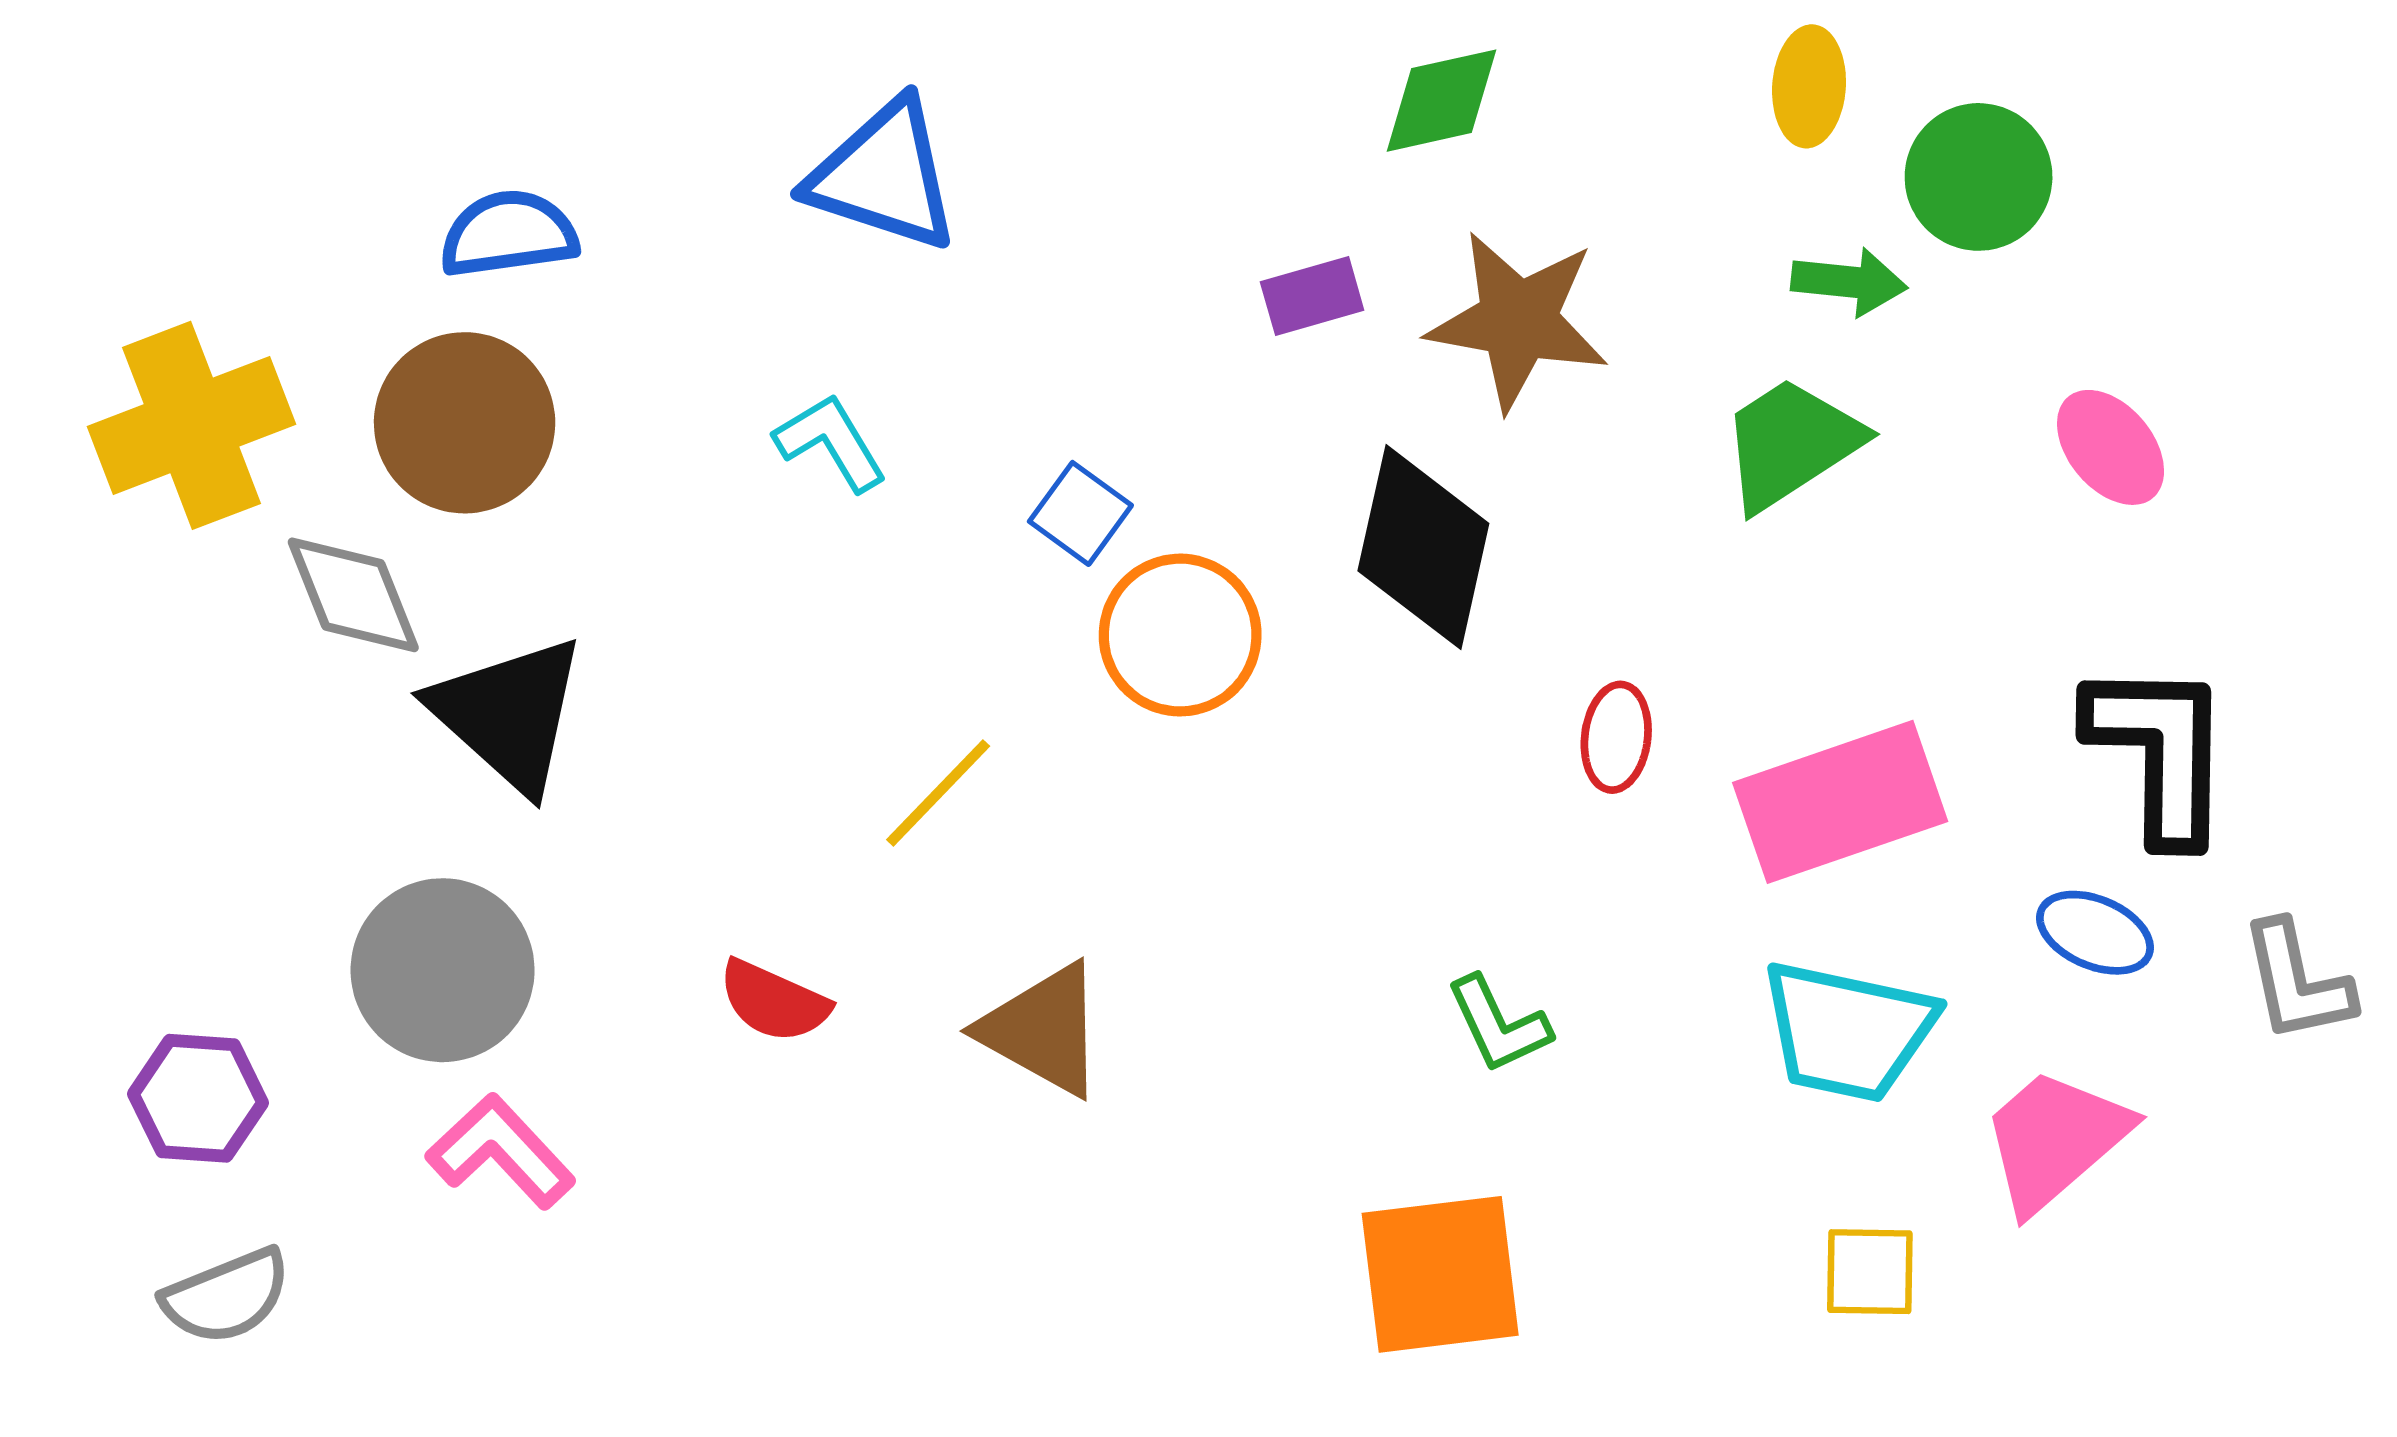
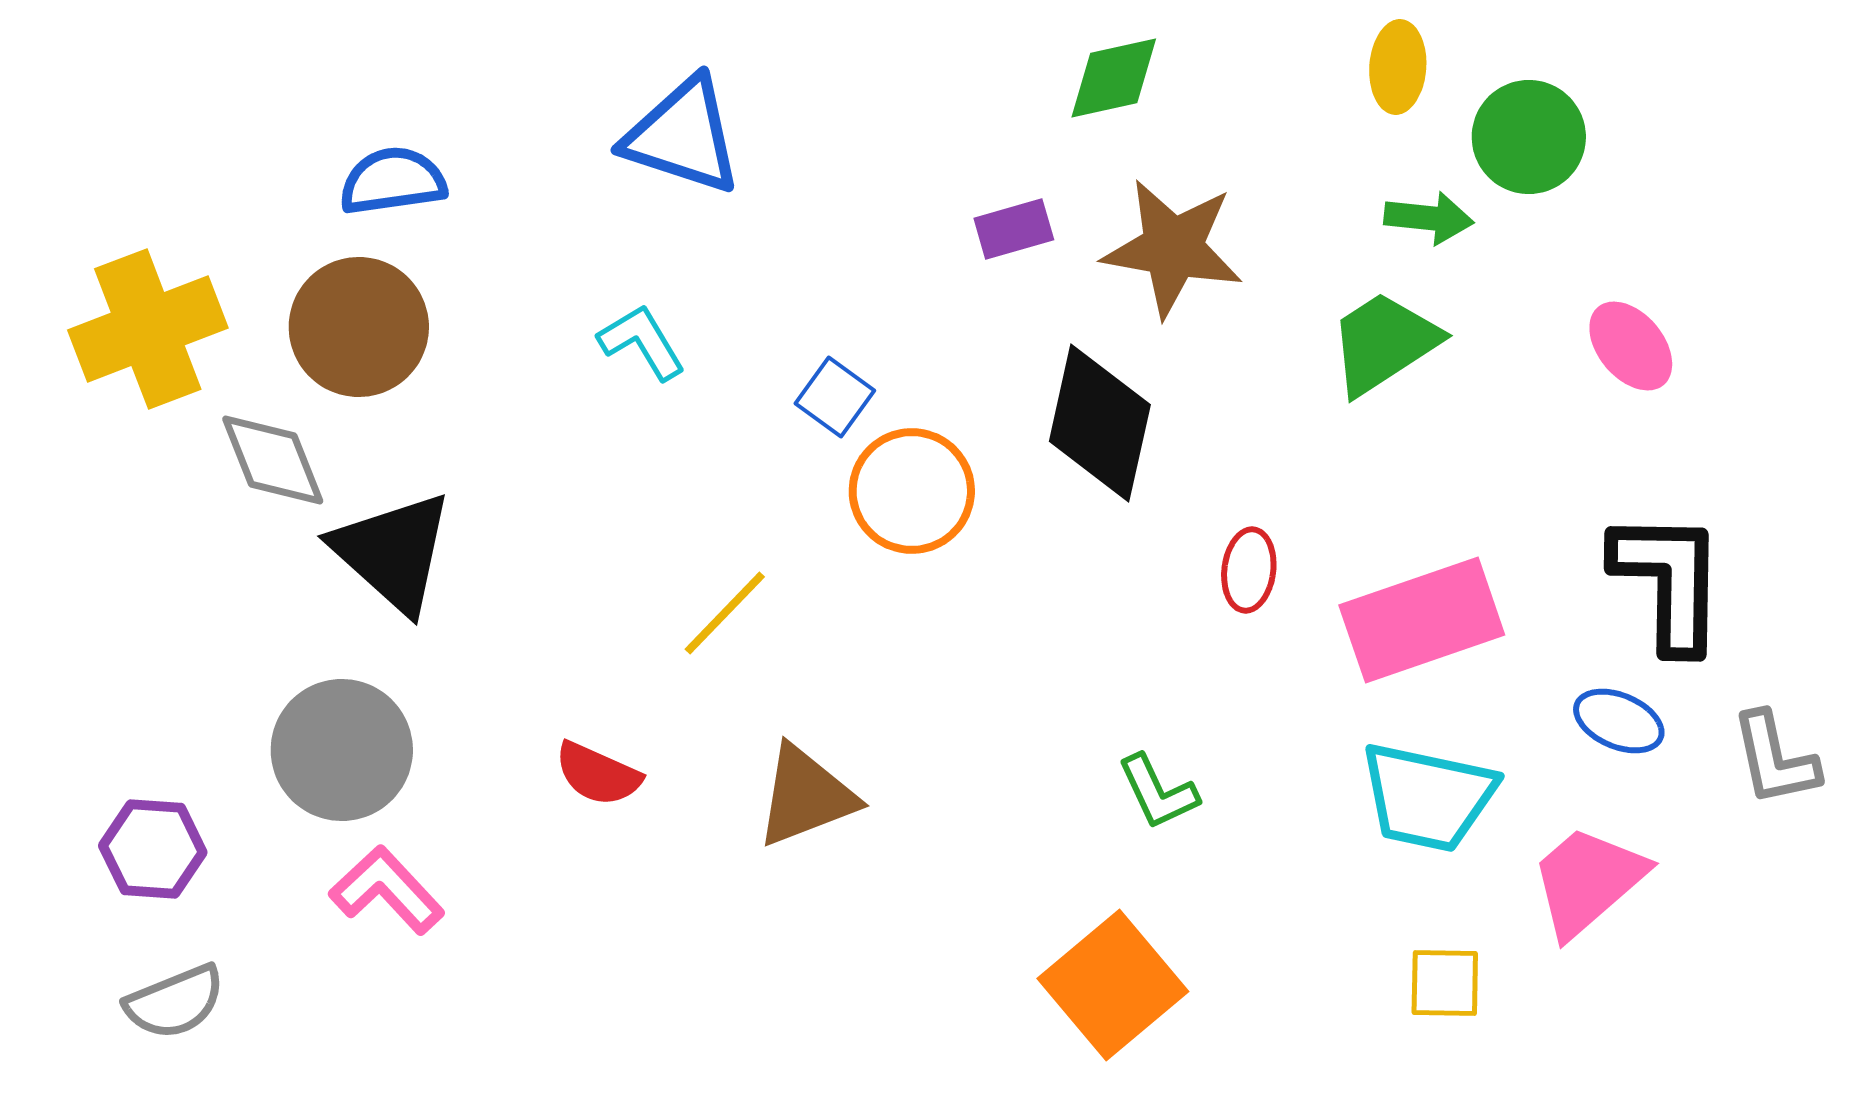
brown triangle: (1043, 1030) -> (806, 796), turned -50
orange square: (1440, 1274) -> (1113, 985), turned -33

